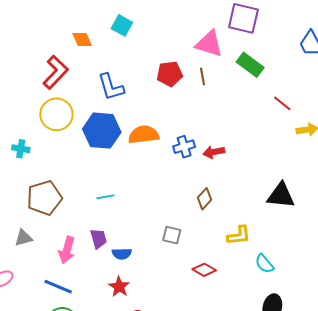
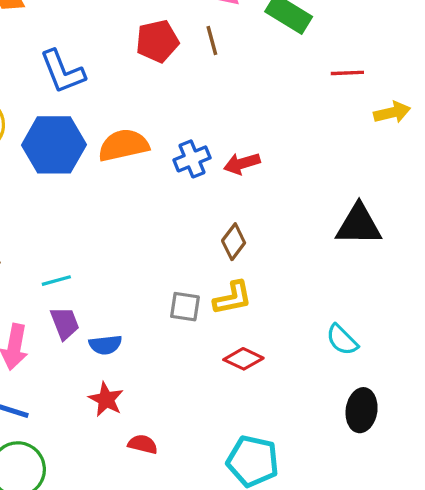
red line: (282, 103) -> (347, 73), turned -36
cyan line: (106, 197) -> (56, 281), moved
yellow L-shape: (239, 235) -> (233, 298), moved

